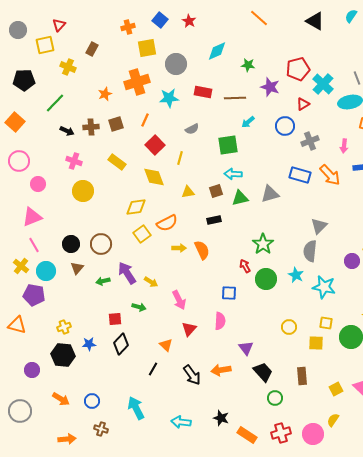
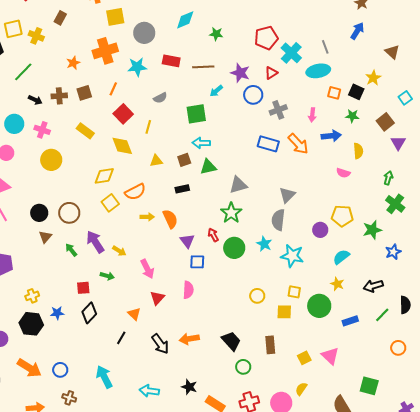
yellow square: (45, 45) -> (13, 29), moved
purple star: (270, 87) -> (240, 73), moved
gray triangle: (270, 194) -> (238, 185), moved
cyan circle: (46, 271) -> (14, 124), moved
green arrow: (103, 281) -> (71, 250), turned 64
purple triangle: (246, 348) -> (187, 241), moved
orange arrow: (61, 399) -> (29, 368), size x1.4

